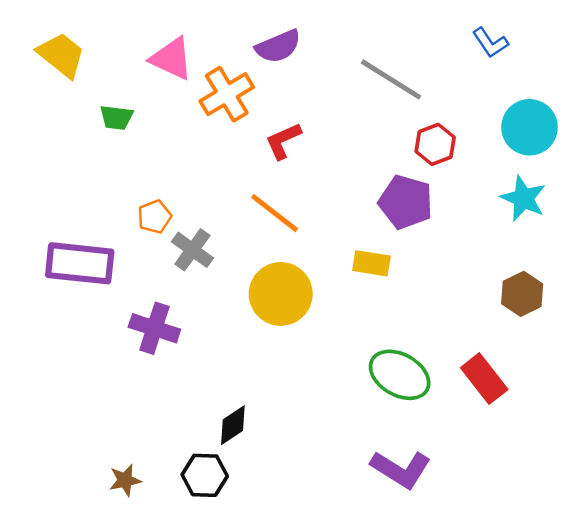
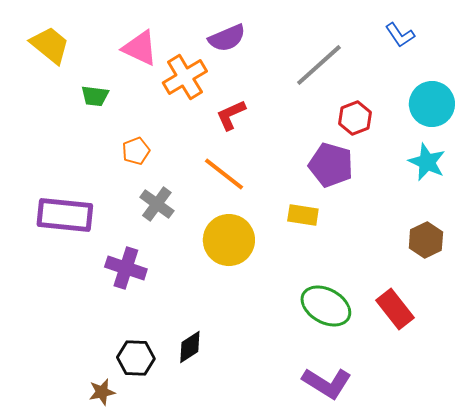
gray line: (391, 79) -> (319, 65), turned -74
orange pentagon: (154, 217) -> (136, 151), moved
black hexagon: (205, 475) -> (136, 358), moved

